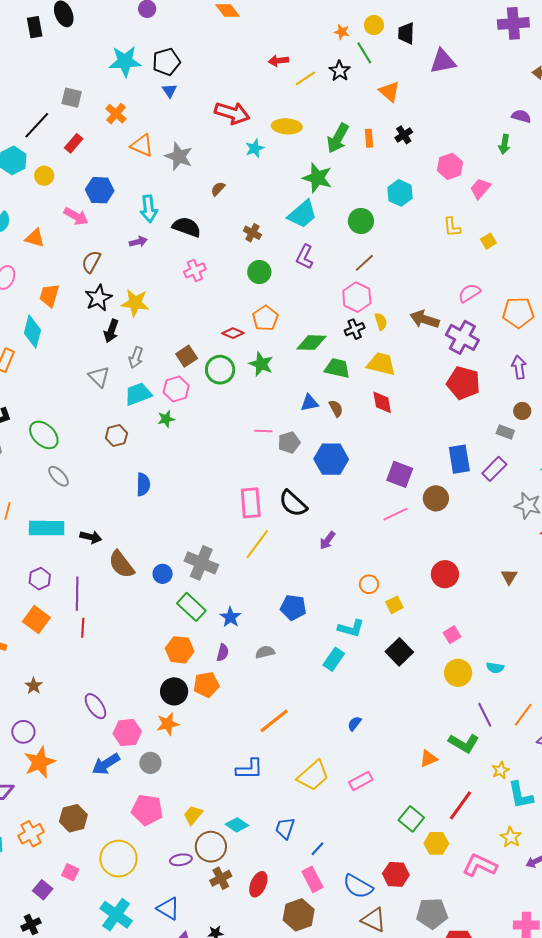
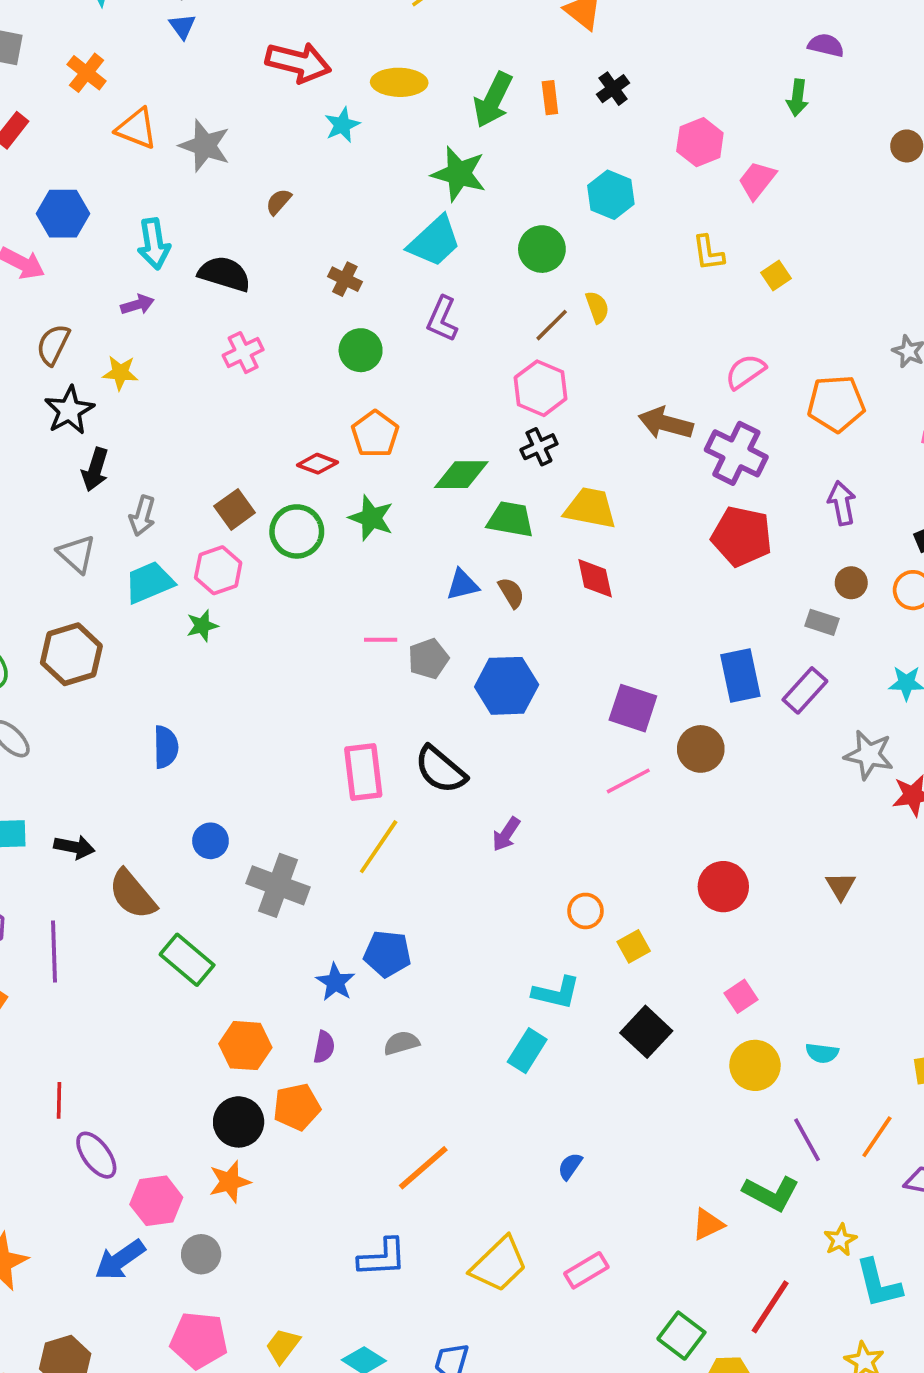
yellow star: (135, 303) -> (120, 373), moved, size x0.7
yellow semicircle: (381, 322) -> (597, 307), moved
brown hexagon: (116, 436) -> (71, 654), moved, size x1.5
blue circle: (163, 574) -> (210, 841), moved
green rectangle: (191, 607) -> (187, 960), moved
blue pentagon: (293, 607) -> (387, 954), moved
red line: (83, 628) -> (59, 1100), moved

